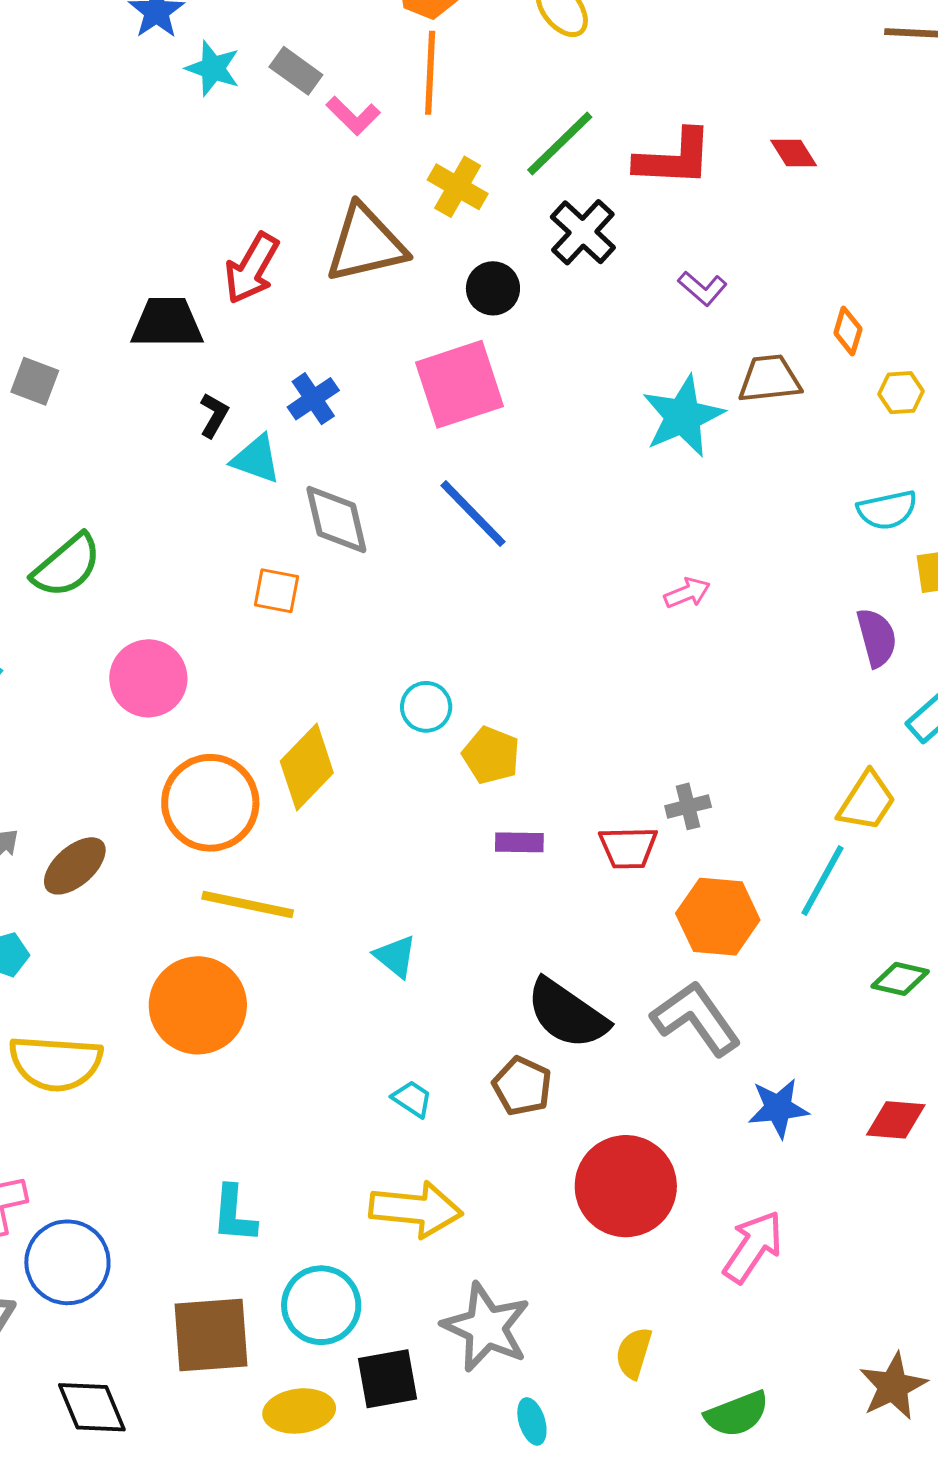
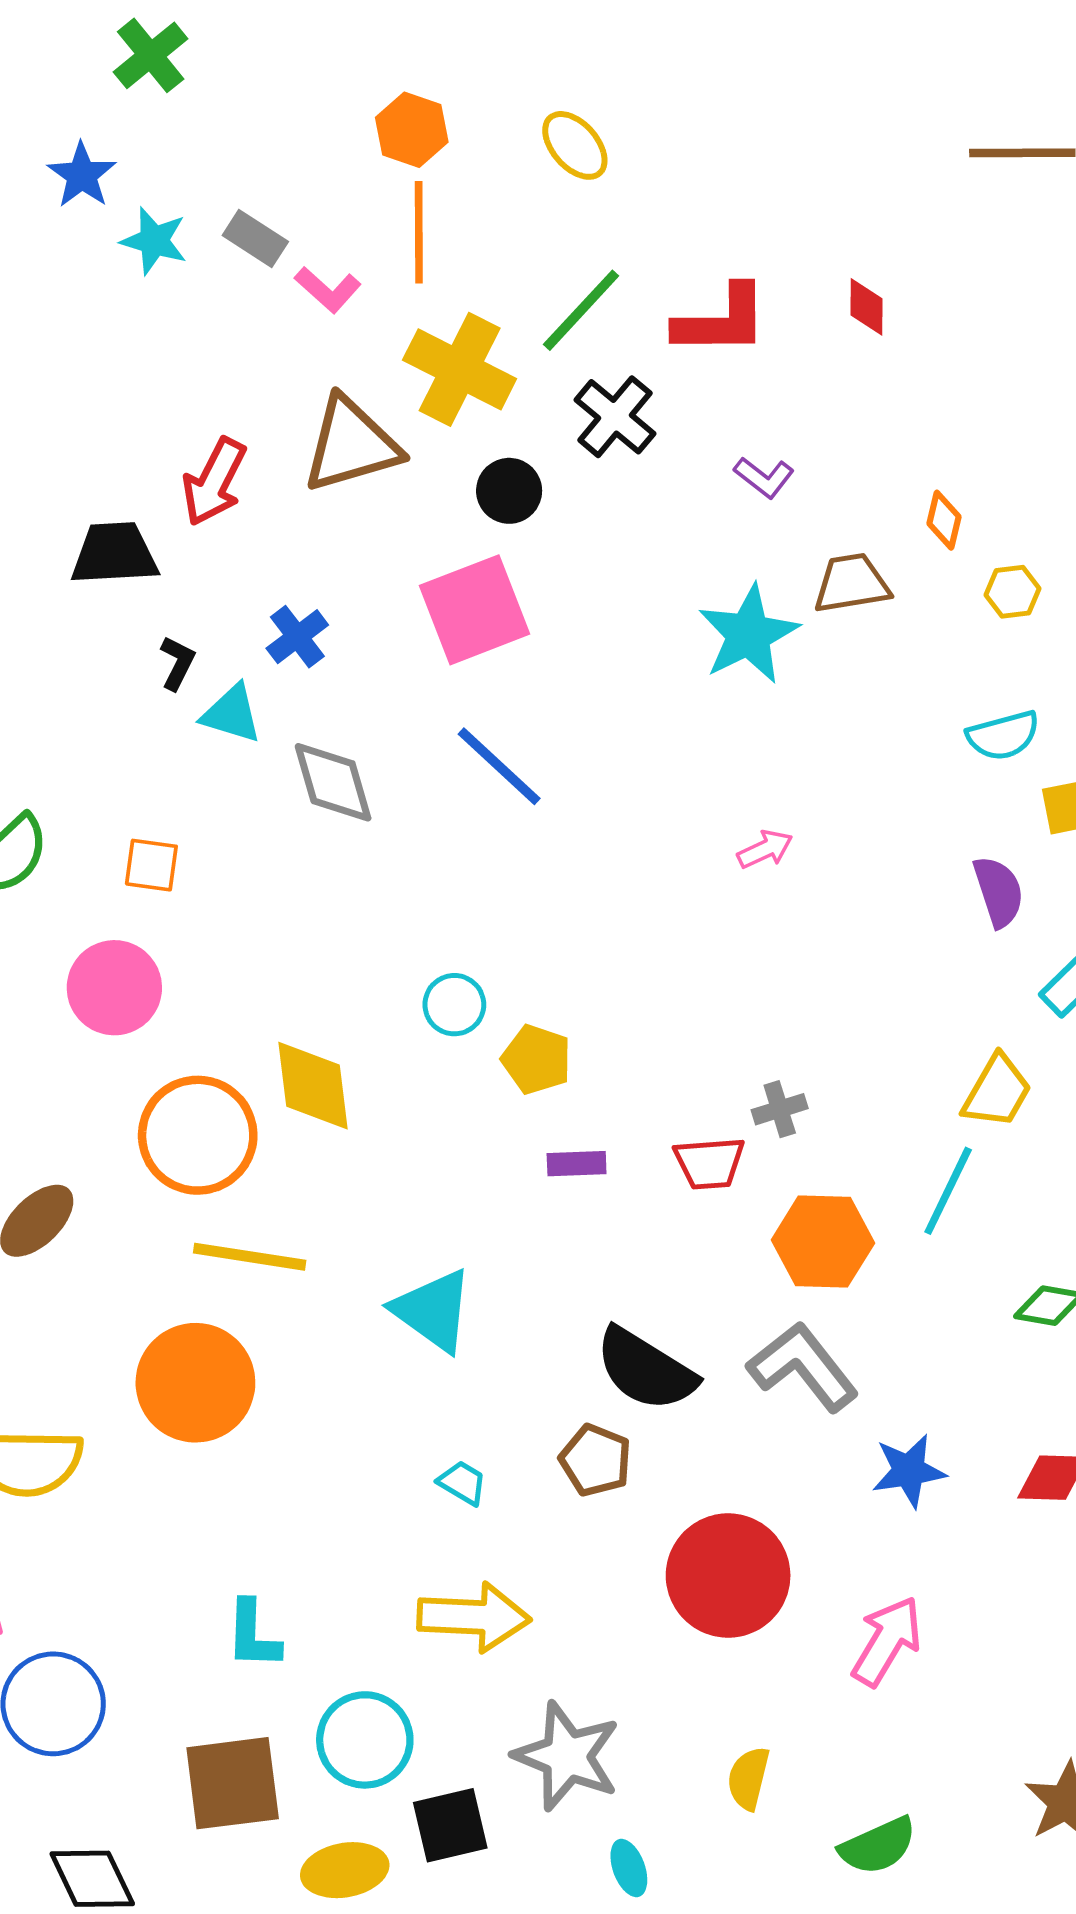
red diamond: (794, 153) -> (867, 307), turned 36
yellow cross: (458, 187) -> (460, 369), size x1.5
orange square: (276, 591) -> (151, 865), moved
yellow diamond: (307, 767) -> (313, 1086), turned -48
cyan triangle: (395, 956) -> (433, 1310), size x1.6

